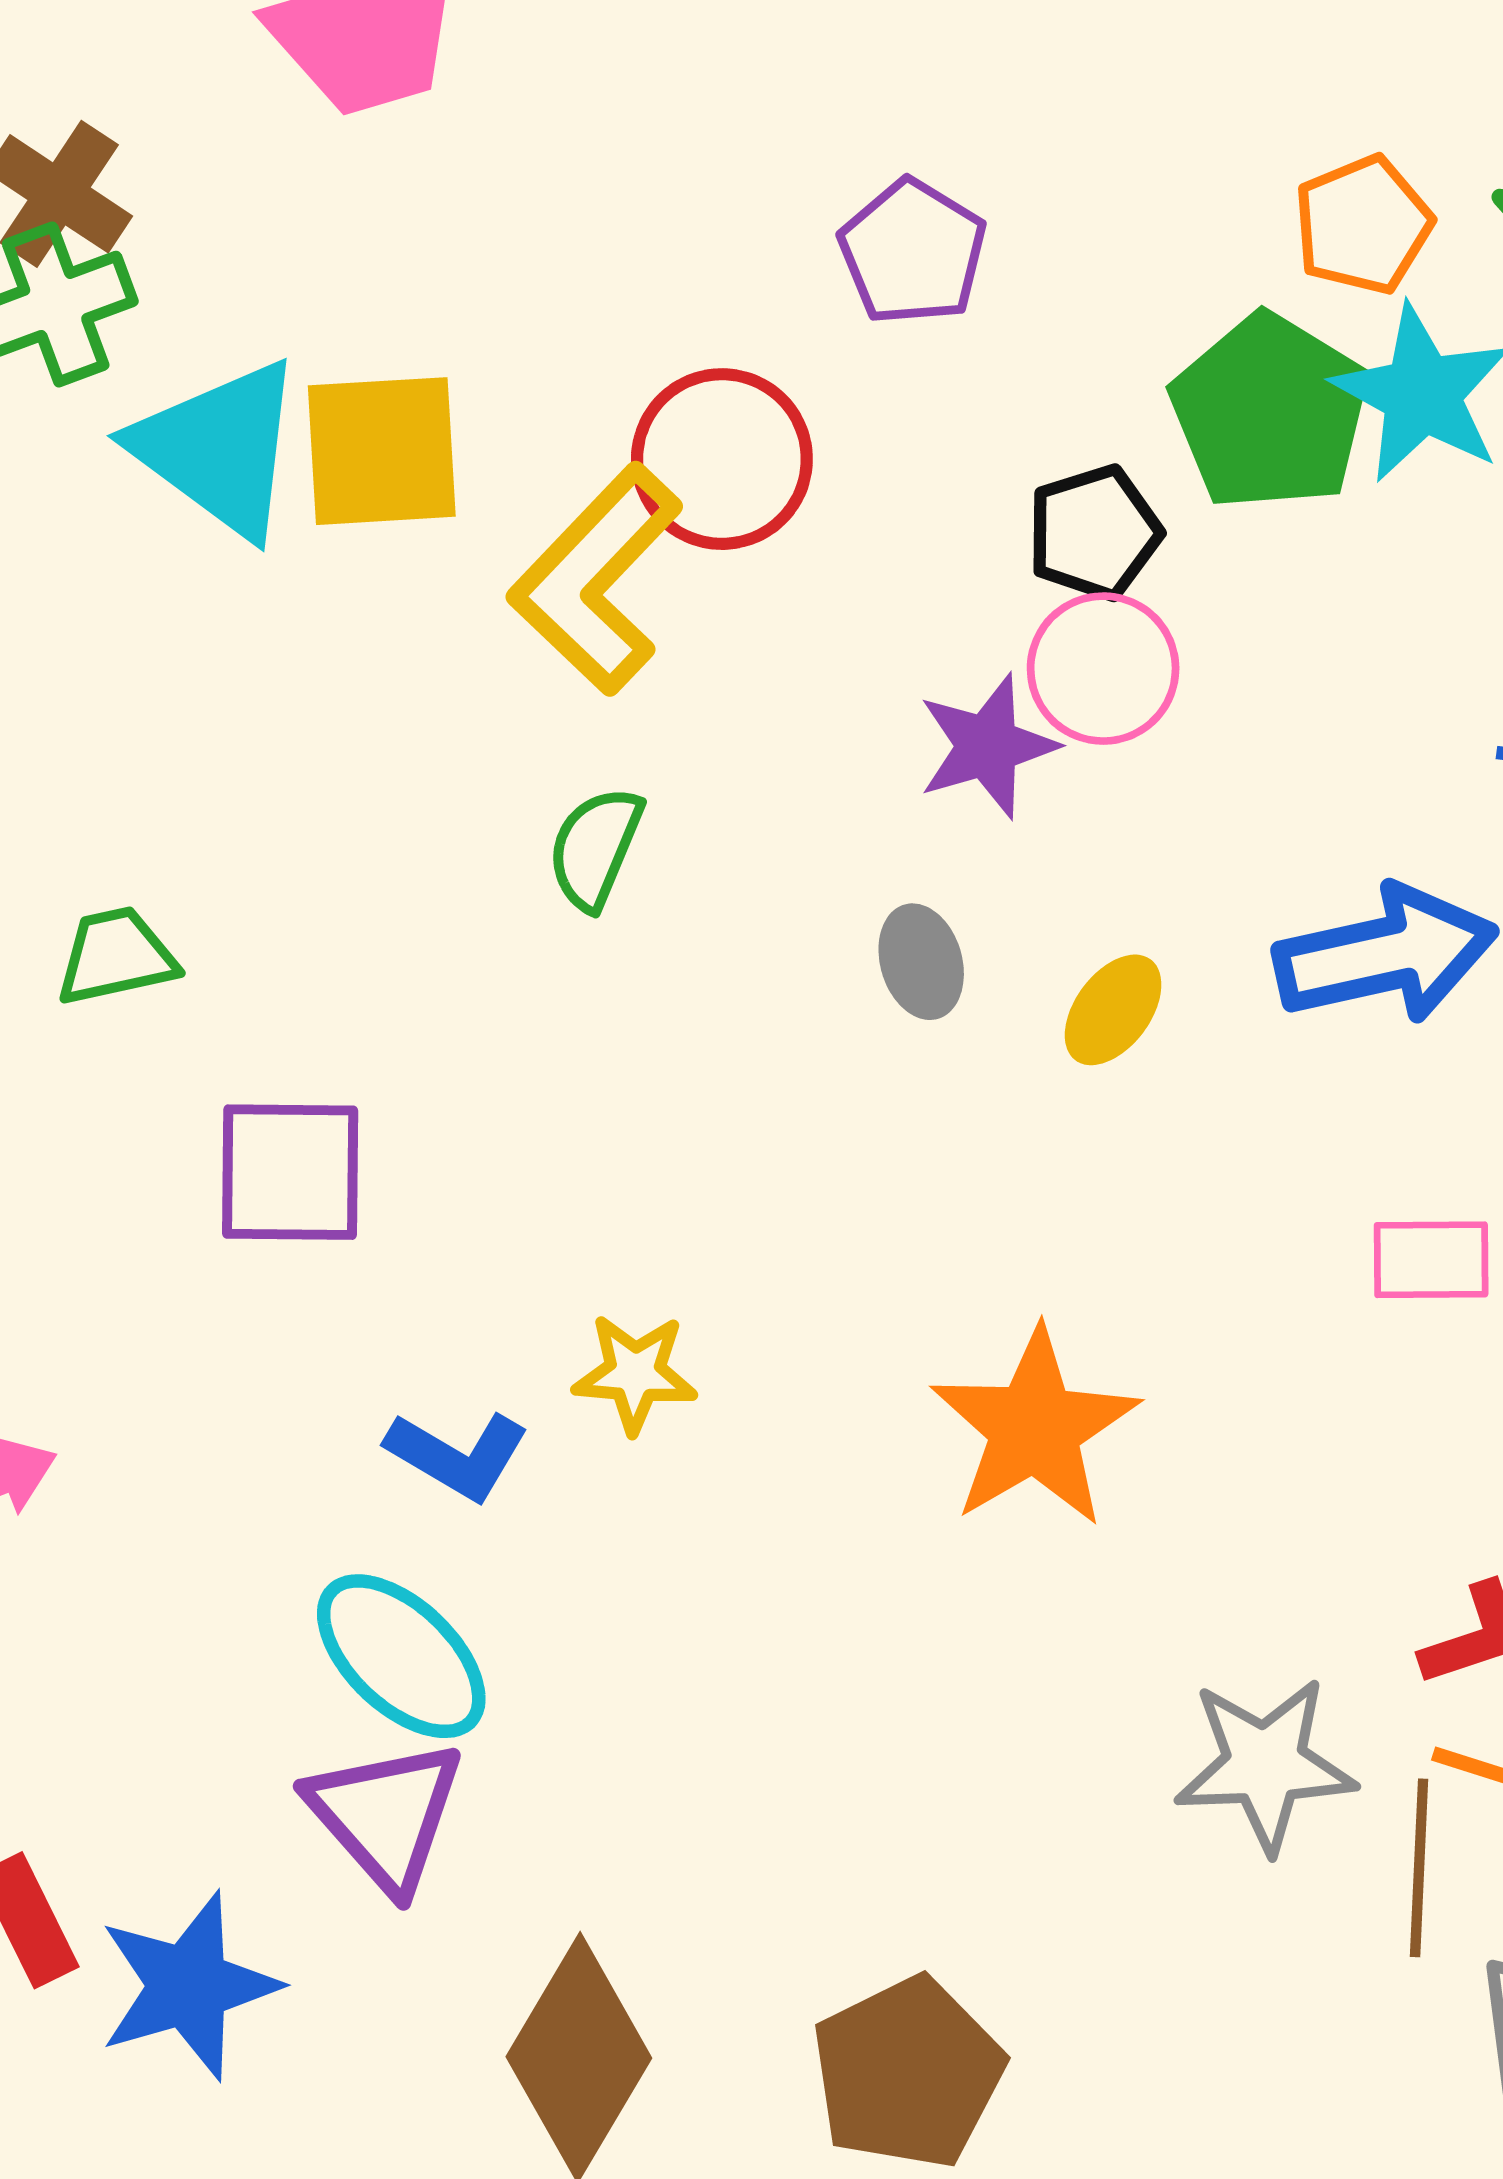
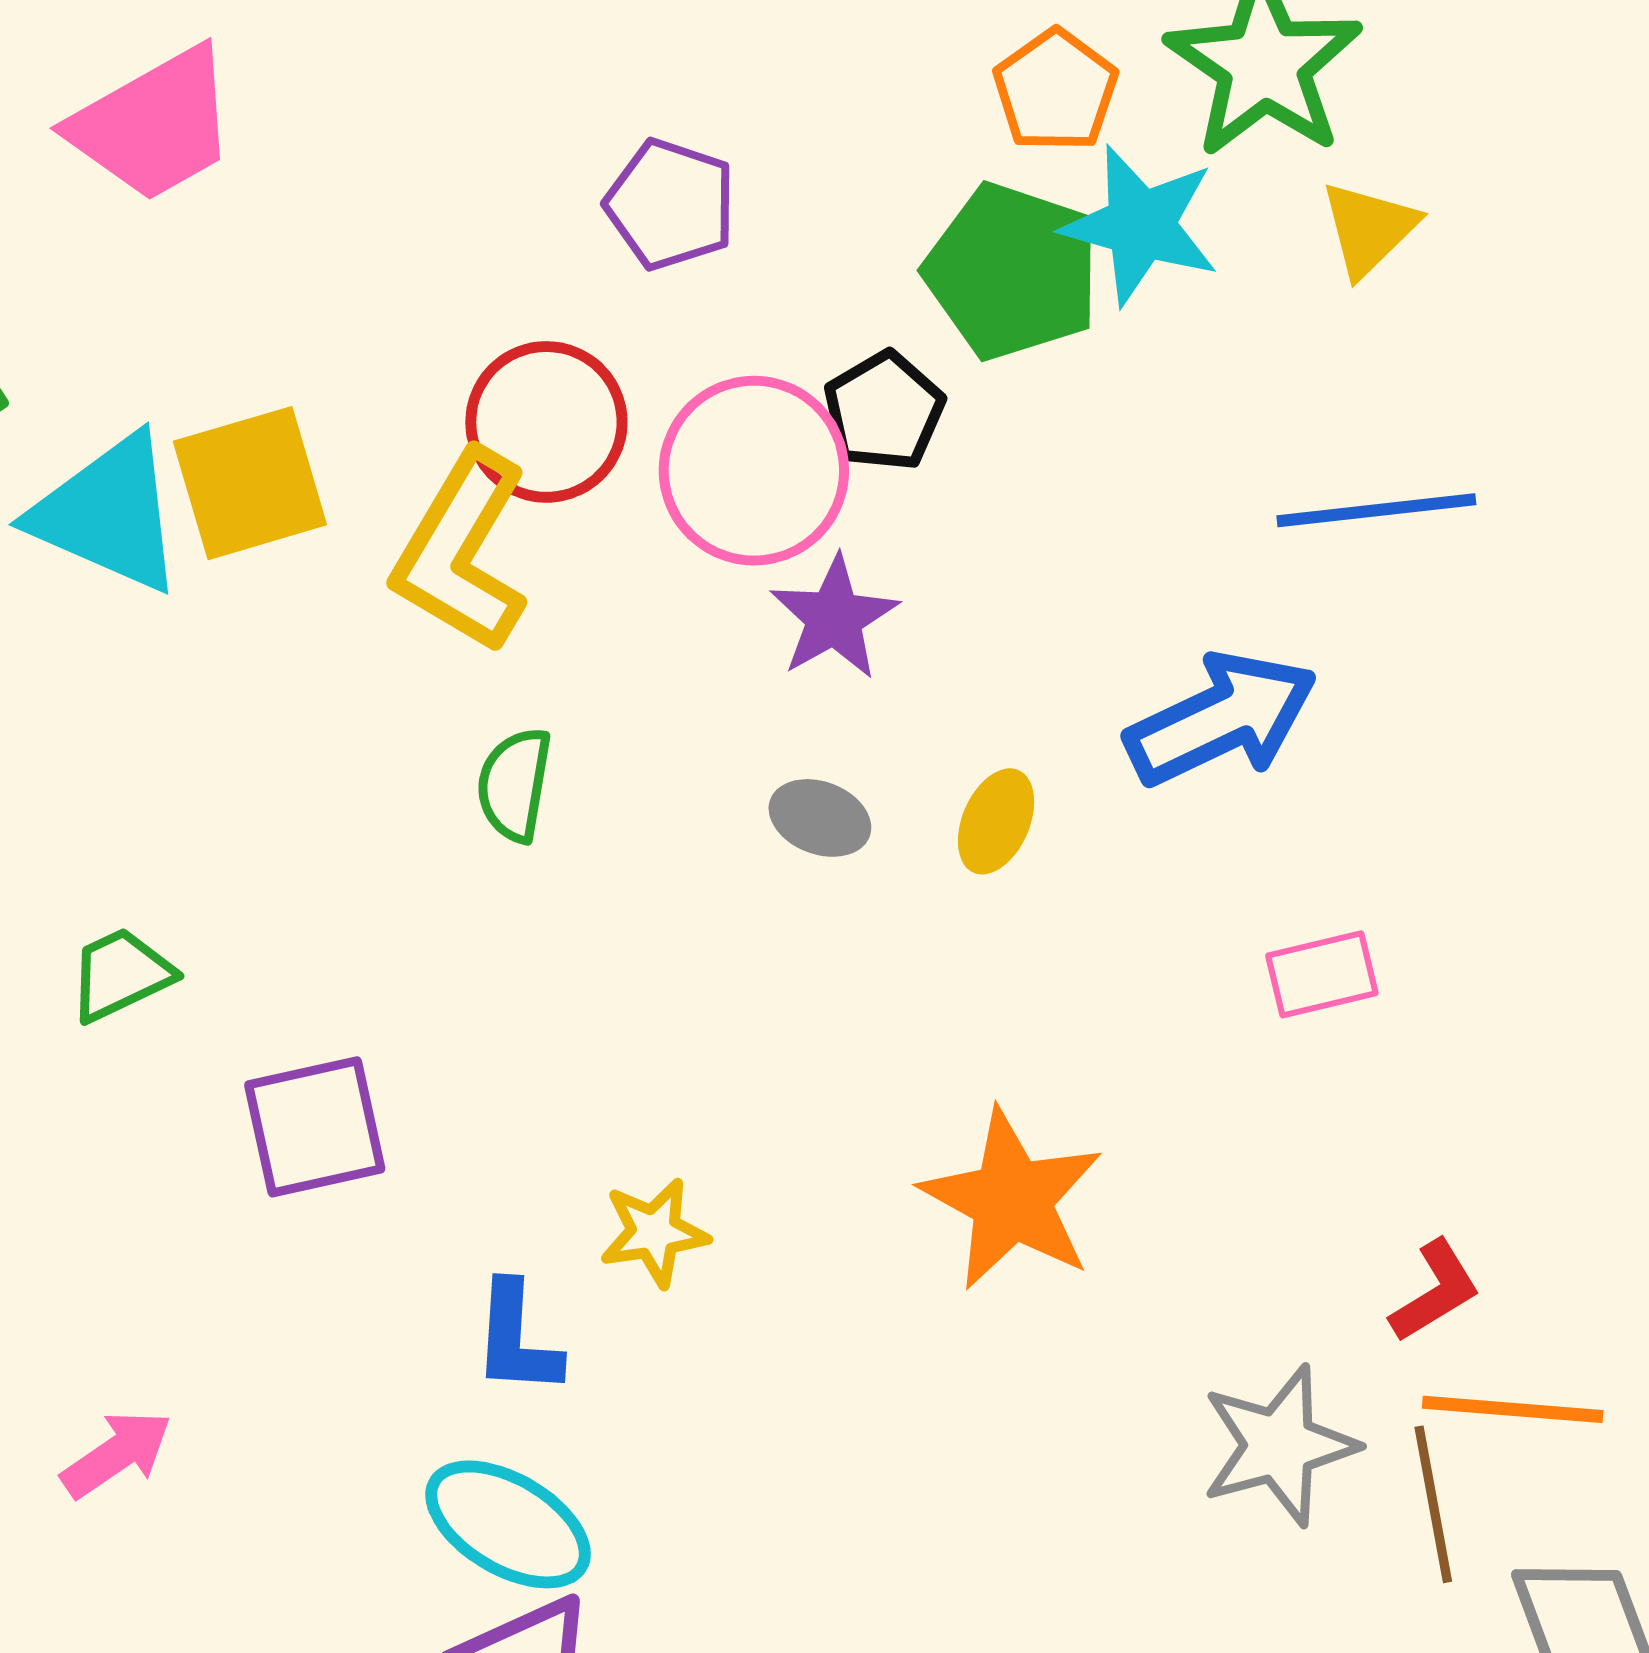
pink circle: (1103, 669) -> (754, 471), moved, size x1.4
gray ellipse: (921, 962) -> (820, 818), turned -40
blue L-shape: (458, 1455) -> (517, 1339), turned 76

